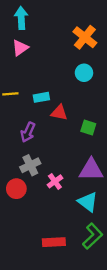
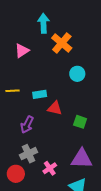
cyan arrow: (21, 18) -> (43, 23), moved
orange cross: (85, 37) -> (62, 43), moved

